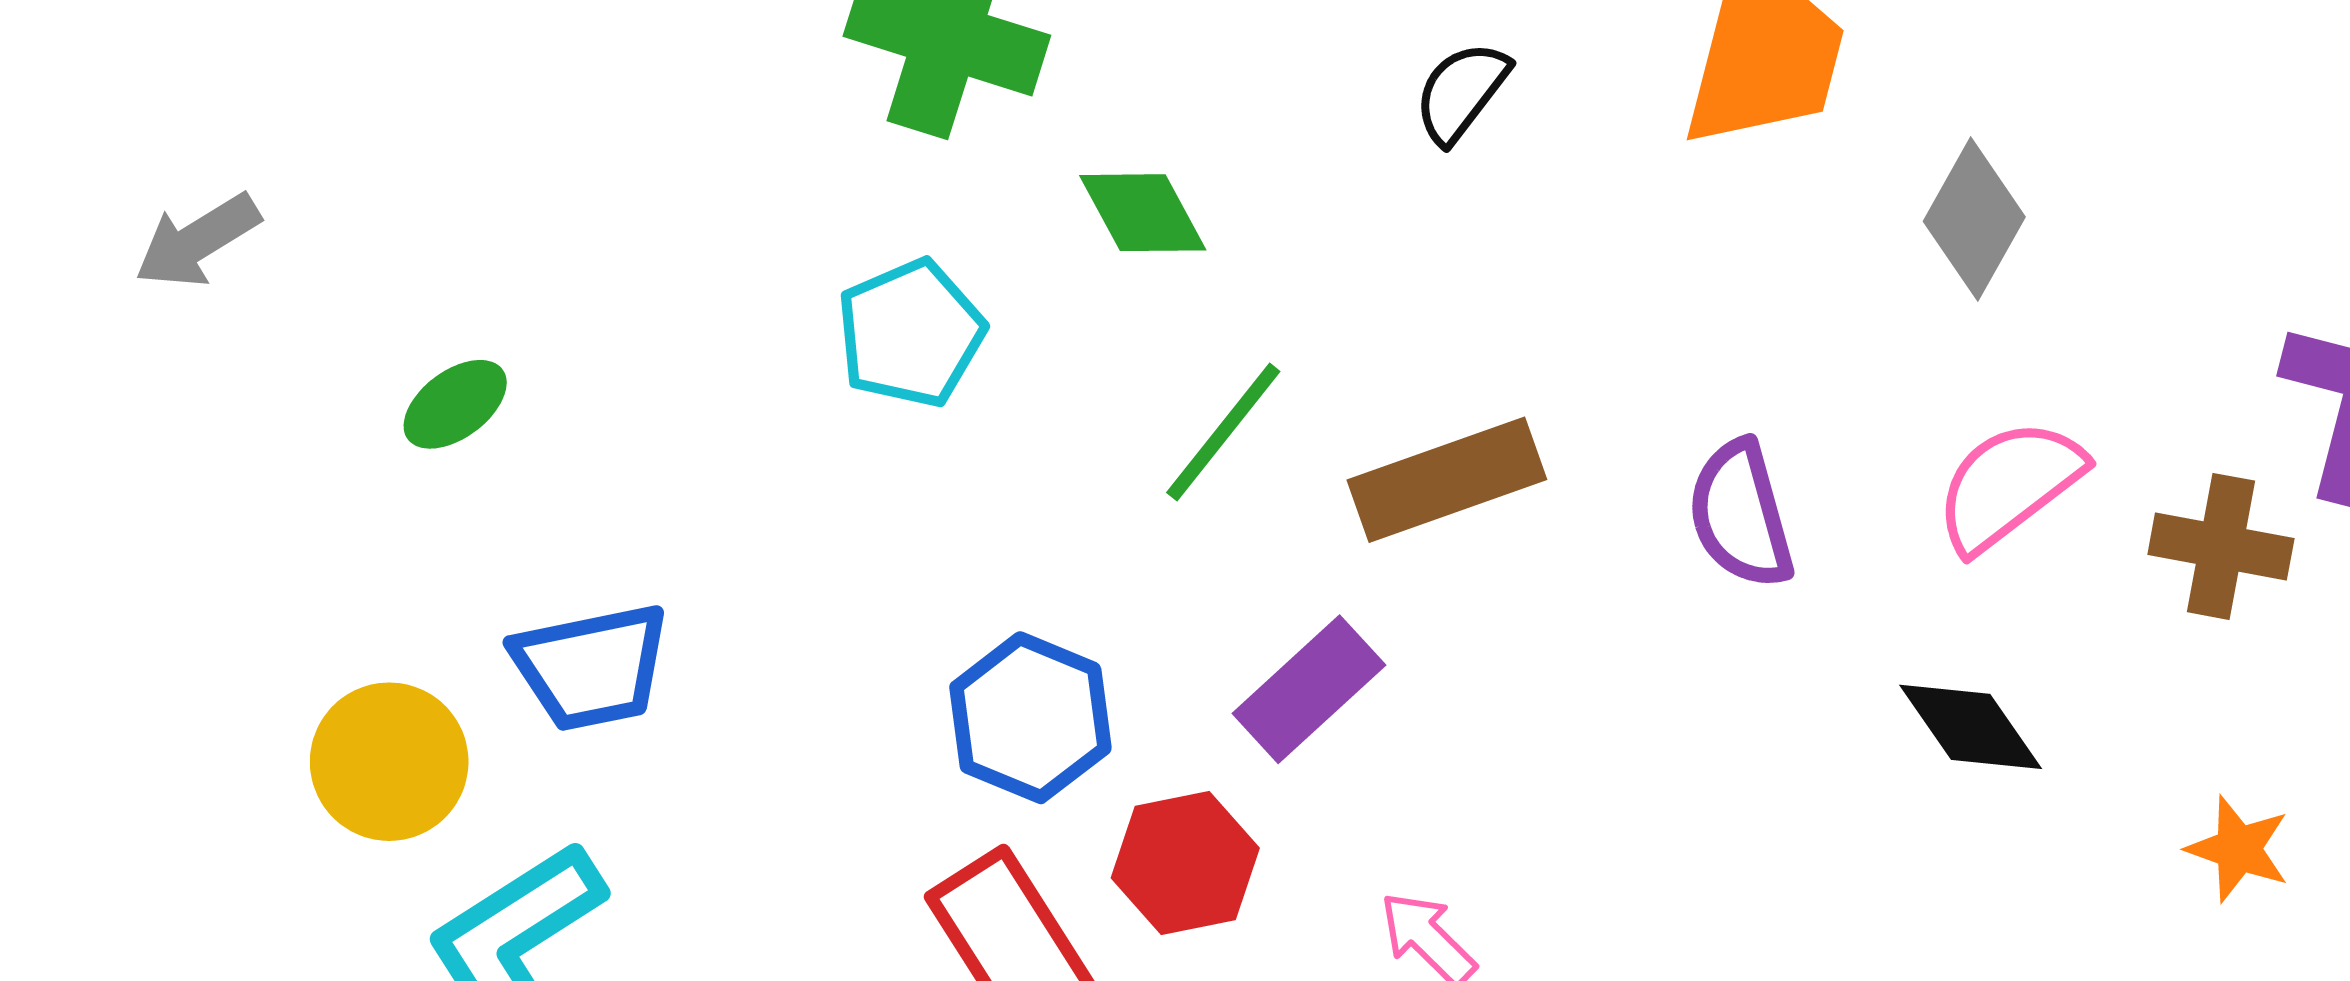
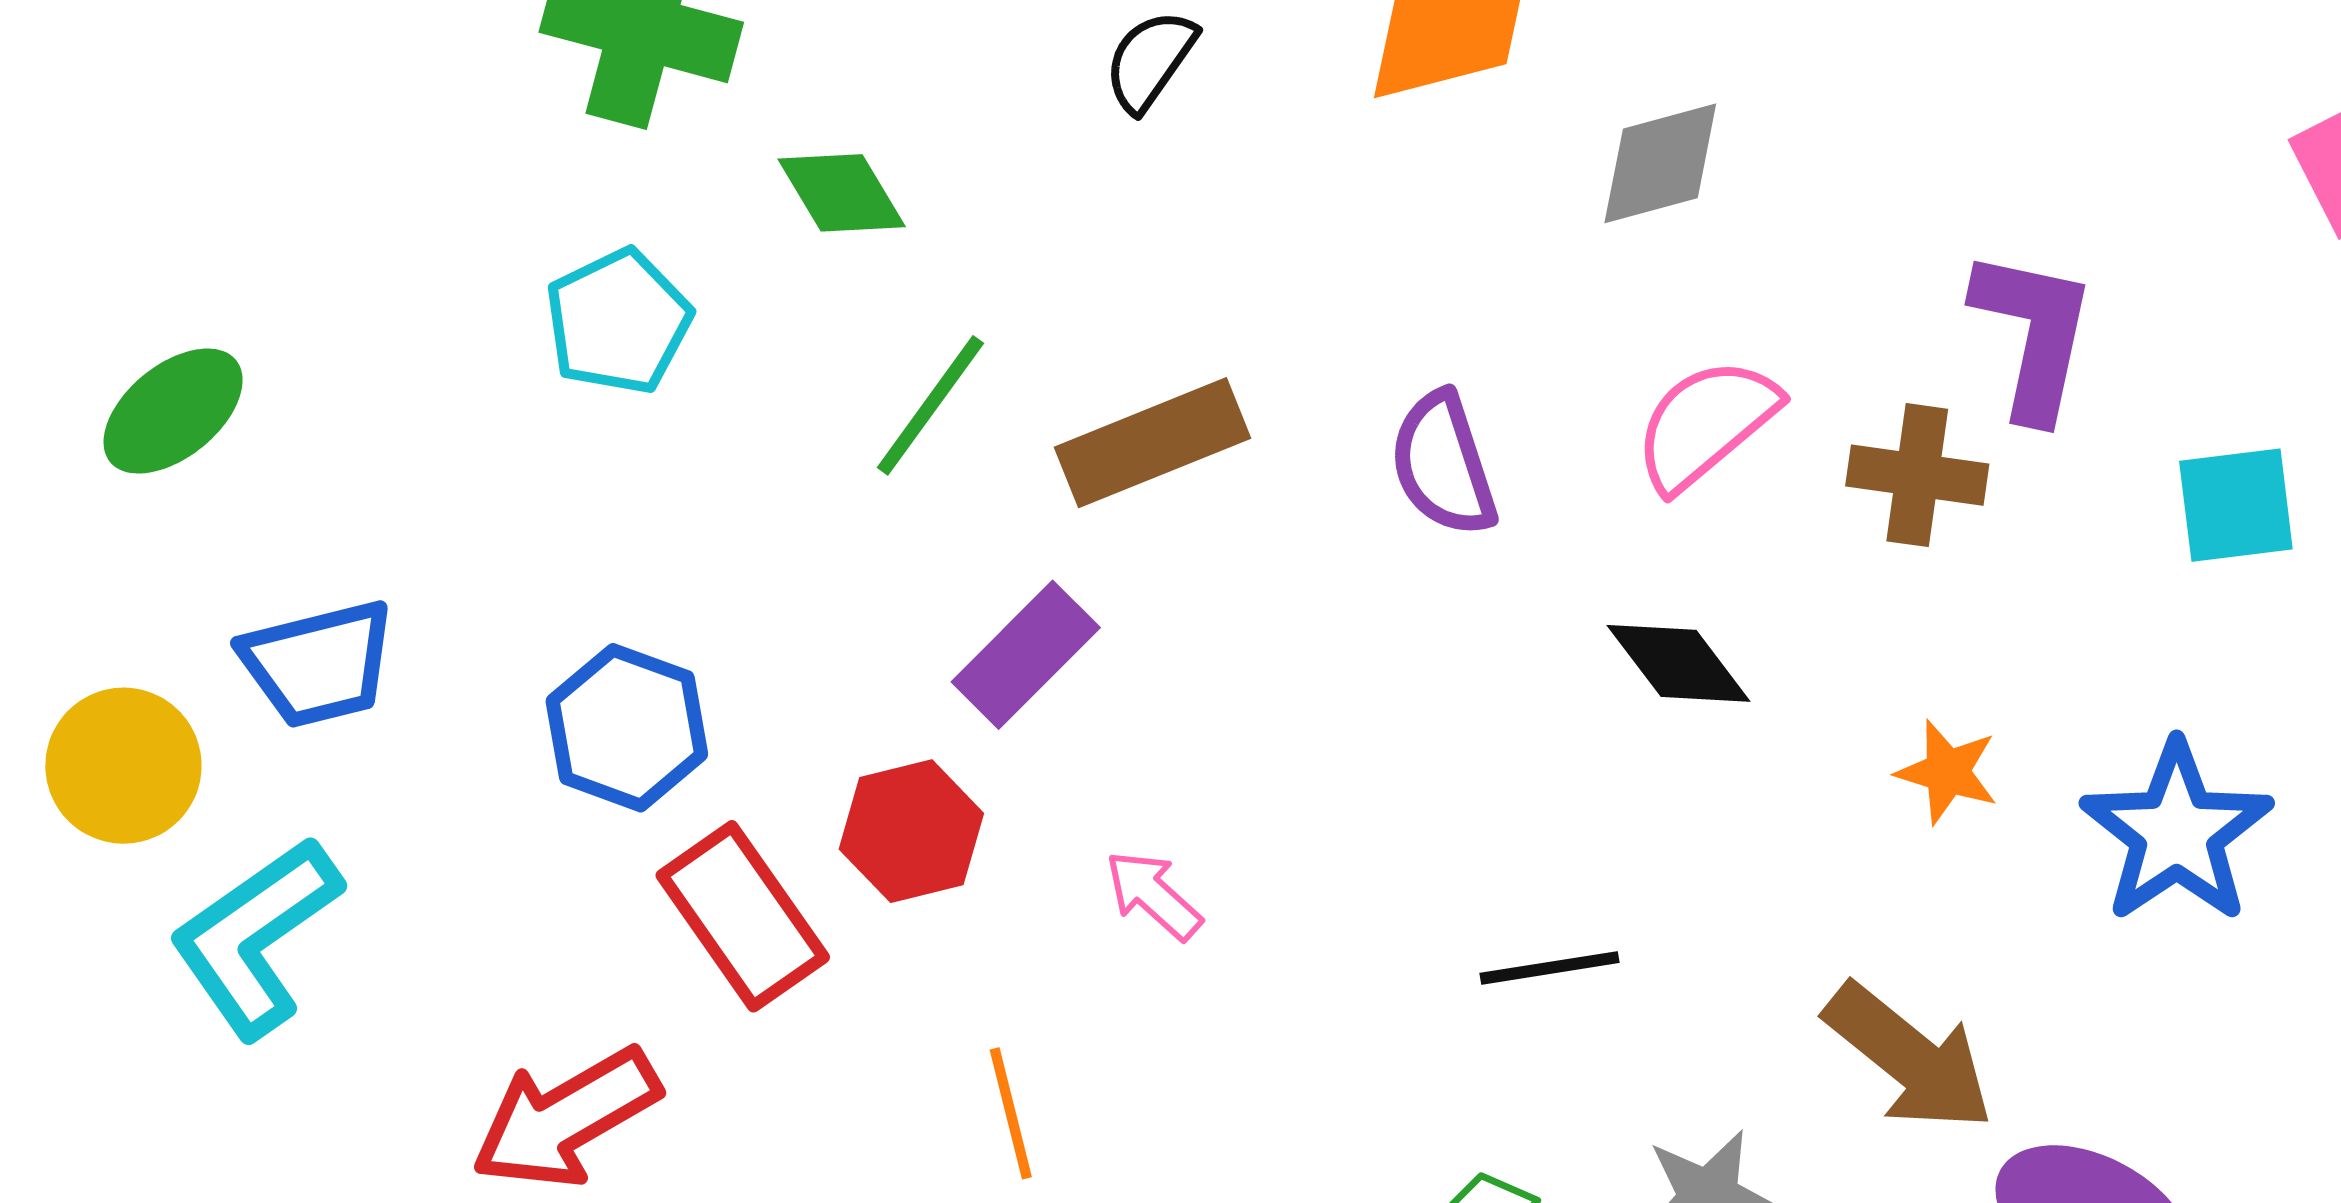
gray diamond: (1974, 219) -> (1660, 163), turned 48
green ellipse: (455, 404) -> (173, 411), size x1.4
blue hexagon: (1030, 718) -> (627, 728), moved

